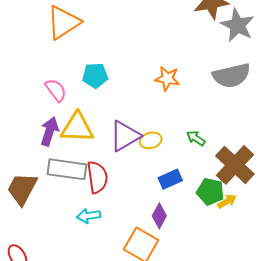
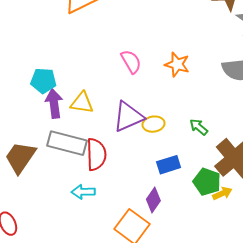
cyan pentagon: (95, 76) -> (43, 81), moved
pink semicircle: (56, 90) -> (131, 62), moved
yellow triangle: (77, 128) -> (82, 103), size x0.7
purple arrow: (49, 131) -> (54, 103), turned -32

